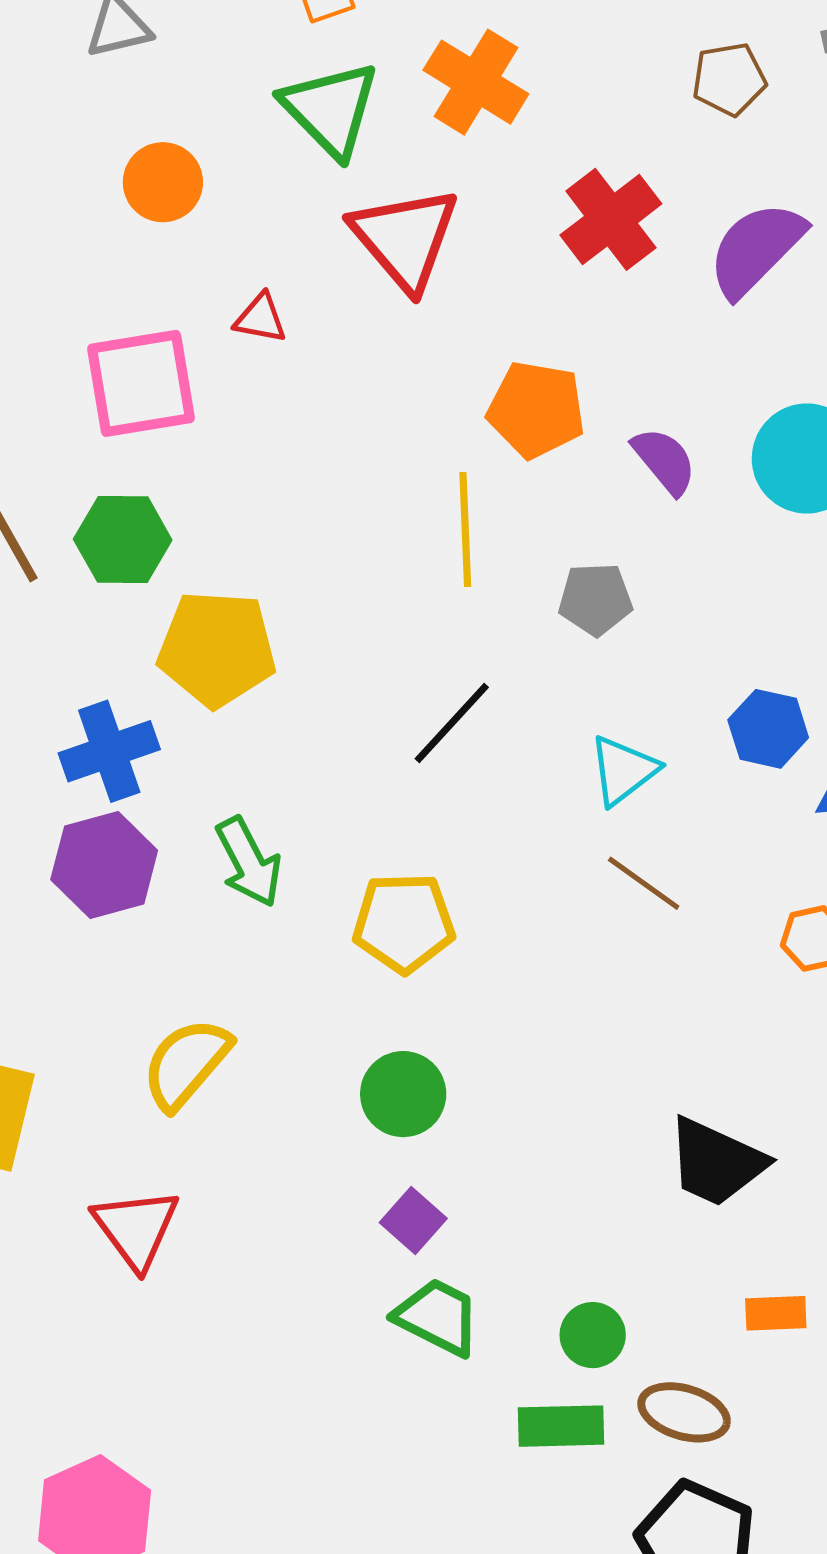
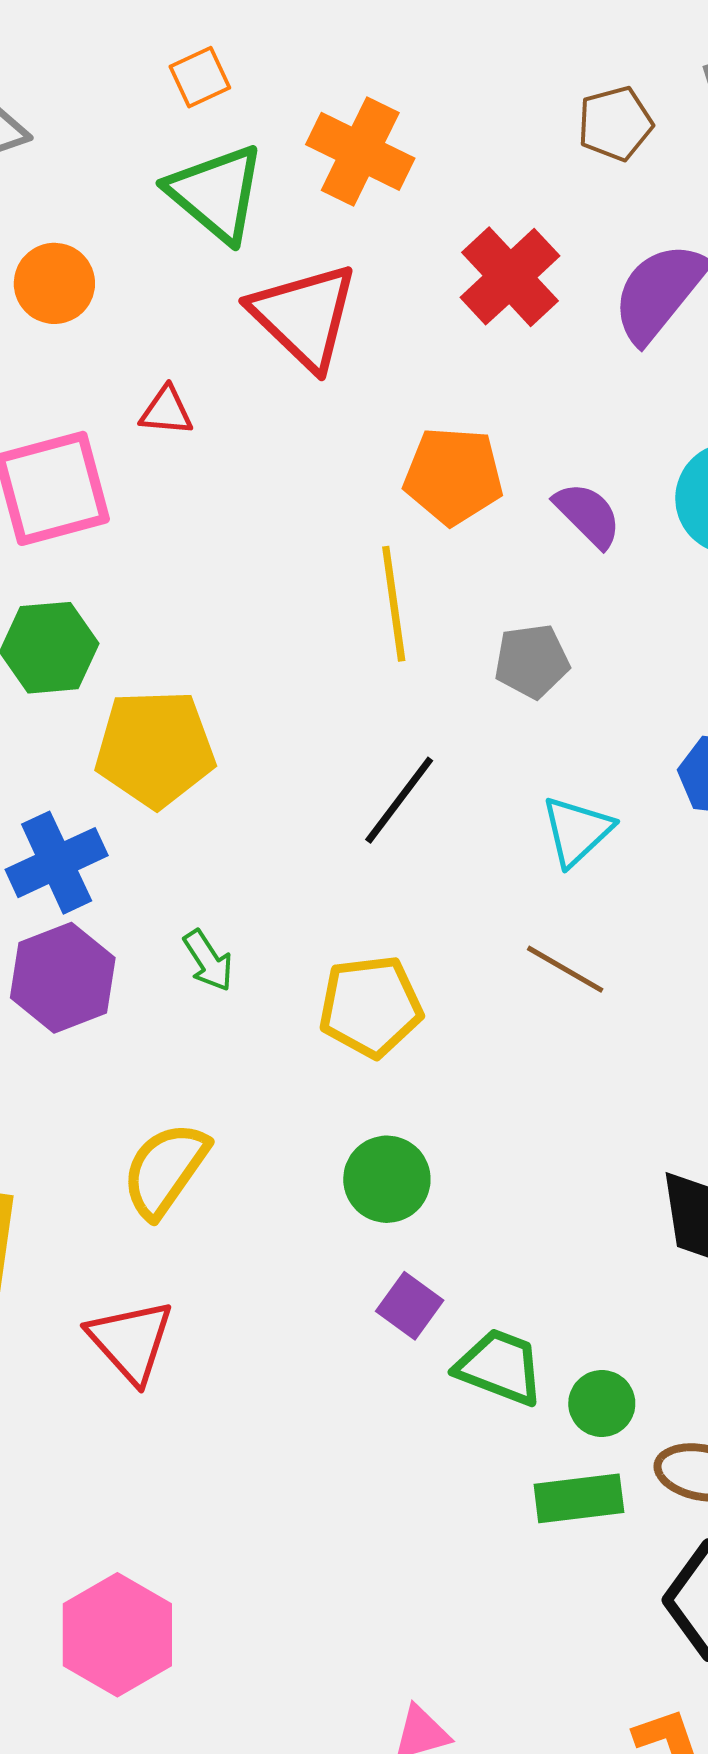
green arrow: (249, 862) -> (208, 961), size x0.7
brown line: (644, 883) -> (565, 969), moved
green trapezoid: (438, 1317) -> (500, 1367), moved

